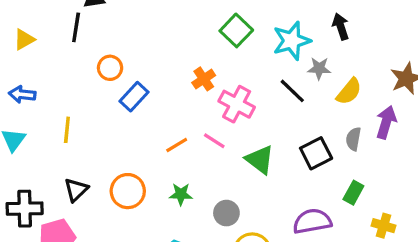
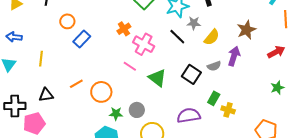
gray semicircle: (353, 139) -> (214, 66), turned -120
orange line: (177, 145) -> (76, 84), moved
black square: (316, 153) -> (191, 74), turned -30
black triangle: (76, 190) -> (46, 95), turned 35
orange circle: (128, 191) -> (101, 92), moved
green star: (181, 194) -> (116, 114), moved
yellow cross: (384, 226) -> (228, 110), moved

